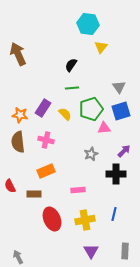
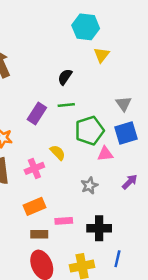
purple rectangle: (43, 108) -> (37, 113), moved
yellow semicircle: (65, 114) -> (58, 153), moved
pink cross: (46, 140) -> (34, 168), turned -35
black cross: (116, 174) -> (99, 228), moved
pink rectangle: (78, 190) -> (64, 221), moved
brown rectangle: (34, 194) -> (39, 234), moved

